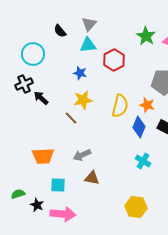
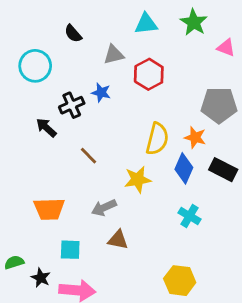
gray triangle: (89, 24) -> (114, 55), moved, turned 35
green star: (146, 36) -> (194, 22), moved
cyan triangle: (88, 45) -> (146, 24), moved
black cross: (24, 84) -> (72, 105), moved
yellow star: (83, 100) -> (138, 180), moved

